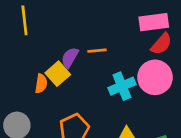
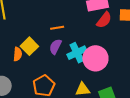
purple semicircle: (70, 58) -> (55, 47), moved
pink circle: (155, 77) -> (95, 58), moved

